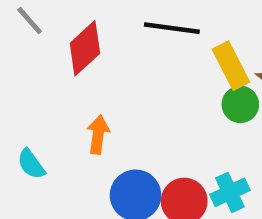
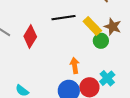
orange arrow: (98, 134) -> (75, 65), moved

